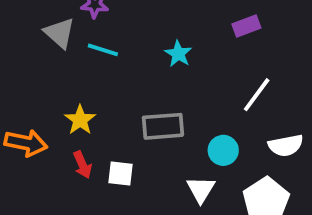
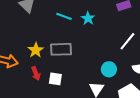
cyan line: (103, 50) -> (64, 16), moved
gray rectangle: (163, 126) -> (61, 49), moved

